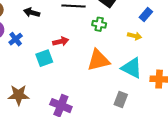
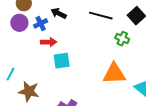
blue cross: (16, 39) -> (41, 23), moved
red arrow: (61, 42) -> (49, 42), moved

